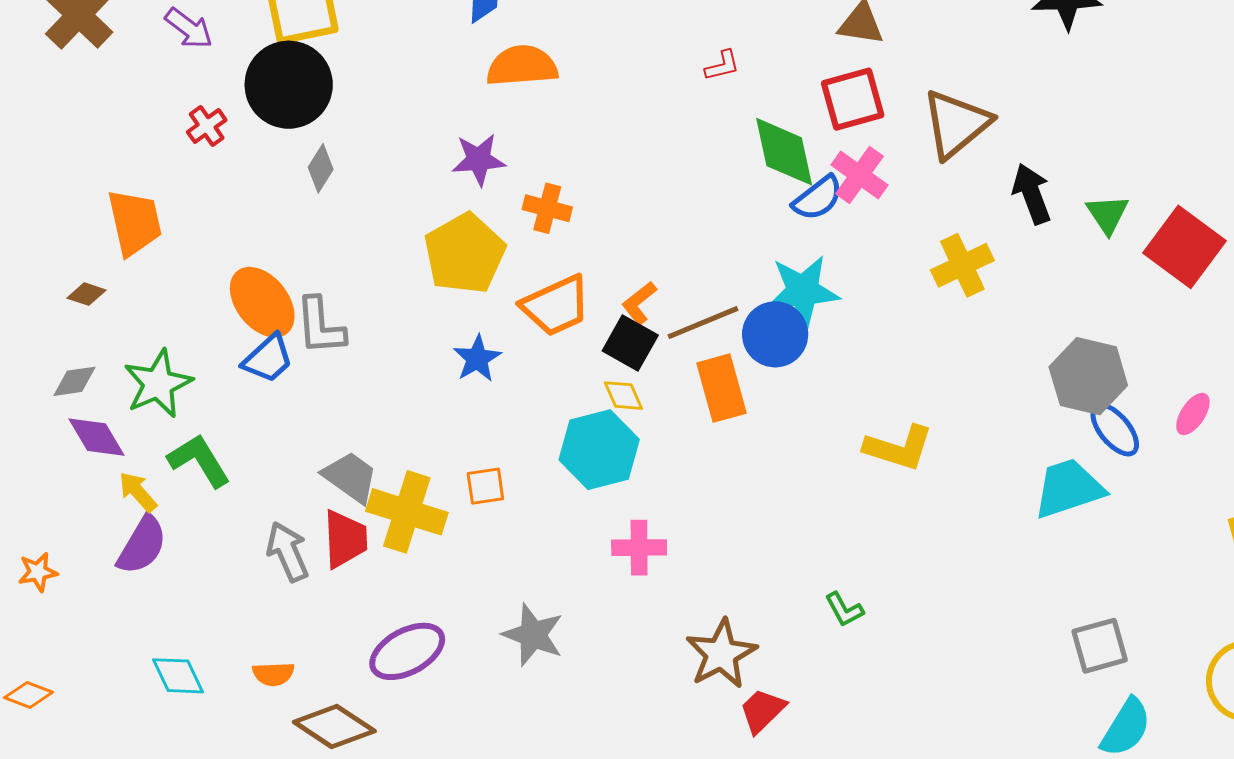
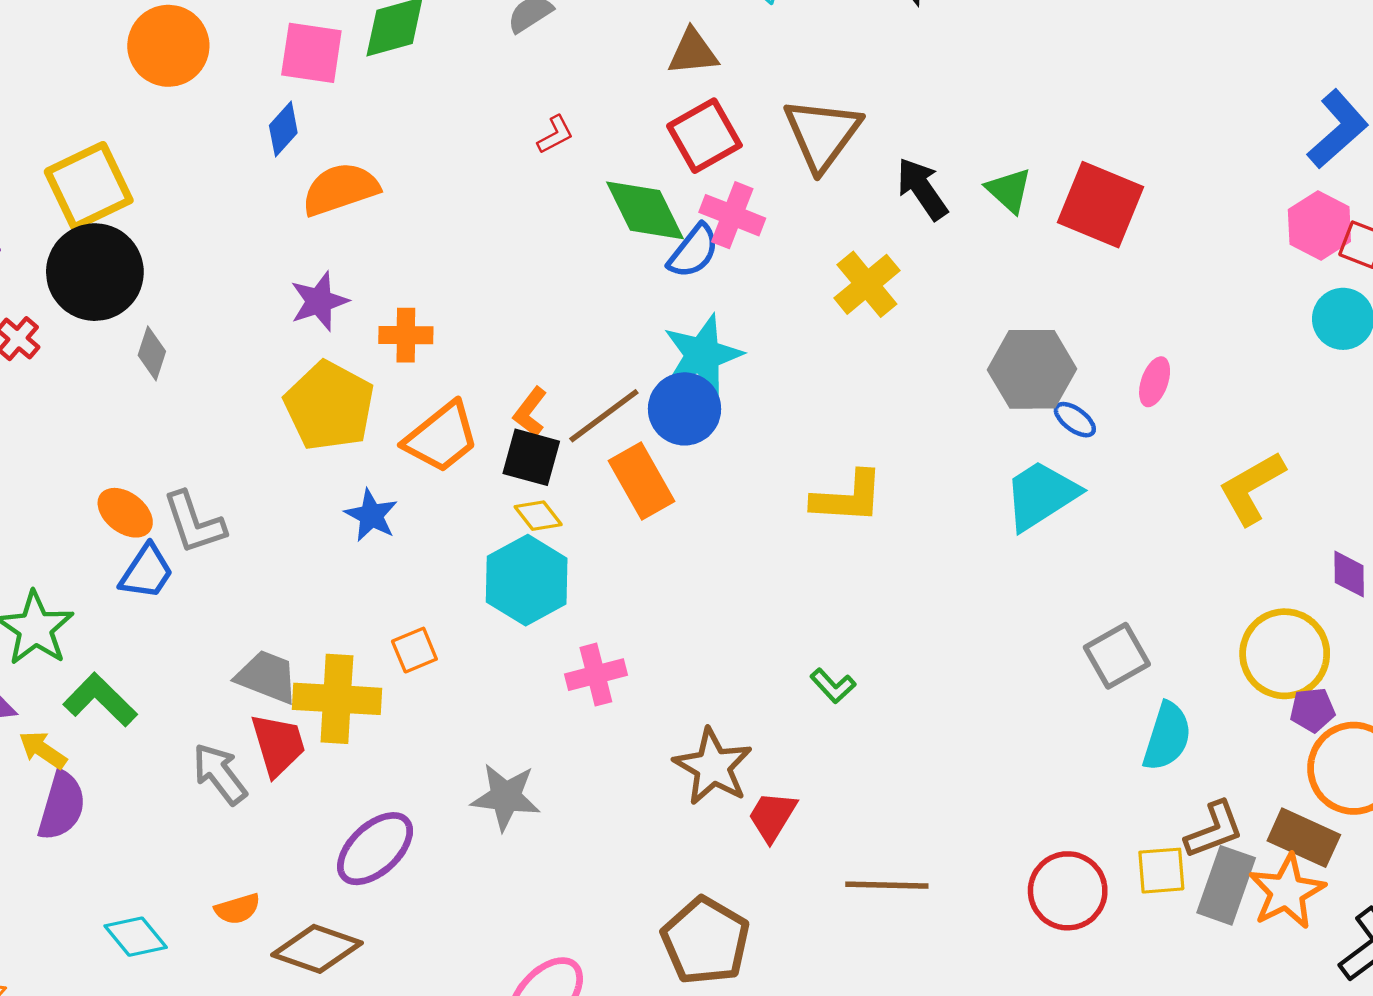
orange ellipse: (262, 302) -> (125, 513), size x0.7
blue ellipse: (1115, 430) -> (1075, 420), size x0.7

